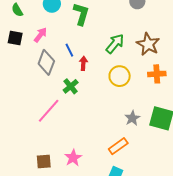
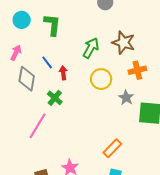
gray star: (132, 118) -> (126, 98), moved

